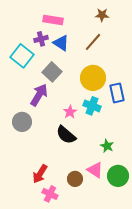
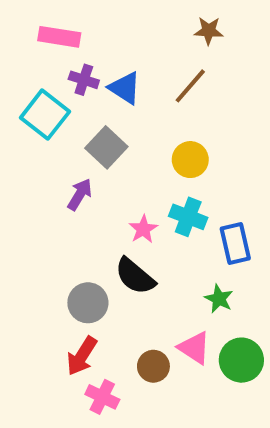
pink rectangle: (53, 20) -> (59, 37), moved
purple cross: (41, 39) -> (84, 80), turned 32
yellow circle: (93, 78) -> (190, 160), size x0.7
blue rectangle: (117, 93) -> (235, 243), moved
purple arrow: (39, 95) -> (80, 194), size x0.7
gray circle: (22, 122) -> (88, 303), moved

